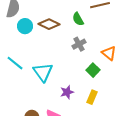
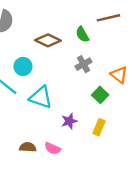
cyan circle: (25, 26) -> (23, 66), moved
cyan triangle: (43, 72) -> (41, 97), turned -35

